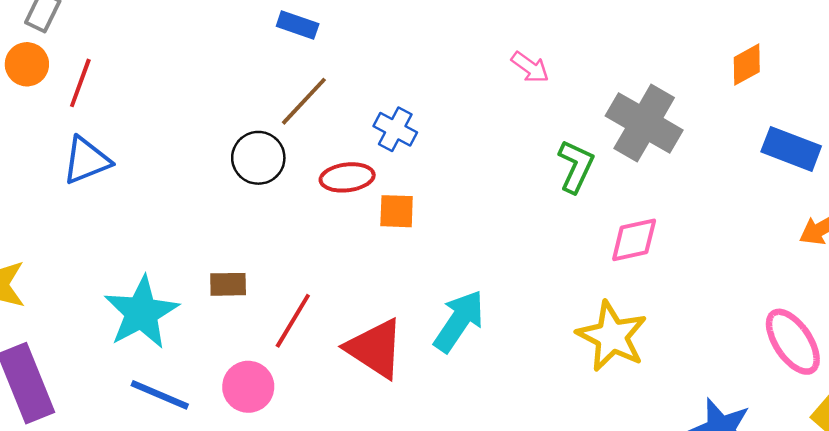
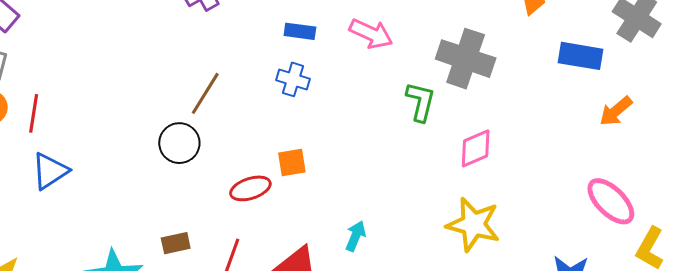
blue rectangle: (298, 25) -> (300, 31), moved
pink arrow: (530, 67) -> (371, 34), size x1.4
blue cross: (395, 129) -> (293, 79), moved
red ellipse: (347, 177) -> (250, 188), moved
cyan arrow: (459, 321) -> (356, 236), size x0.6

